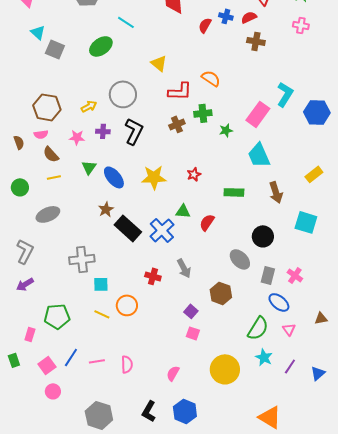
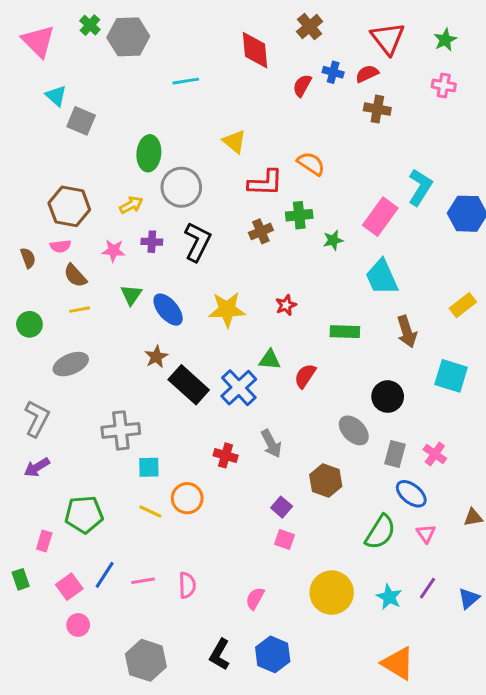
cyan line: (126, 22) -> (186, 81), turned -42
green ellipse: (101, 46) -> (149, 153), moved, turned -50
cyan star: (264, 357) -> (389, 597), moved

